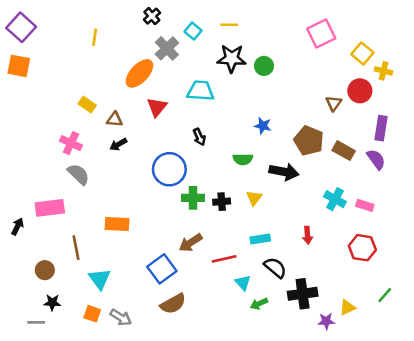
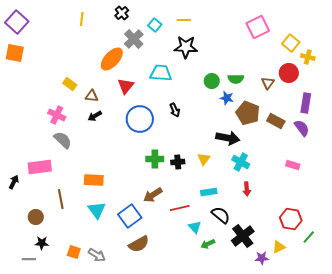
yellow line: (95, 37) -> (82, 19), moved
green circle: (264, 66) -> (212, 81), moved
blue star: (263, 126) -> (227, 98), moved
black arrow: (199, 137) -> (175, 110), moved
green semicircle: (243, 159) -> (236, 79), moved
blue circle: (169, 169) -> (140, 119), moved
cyan cross: (335, 199) -> (241, 162), moved
red hexagon: (362, 248) -> (291, 219), moved
cyan triangle: (100, 279) -> (97, 210), moved
black cross: (303, 294) -> (243, 236), turned -30

